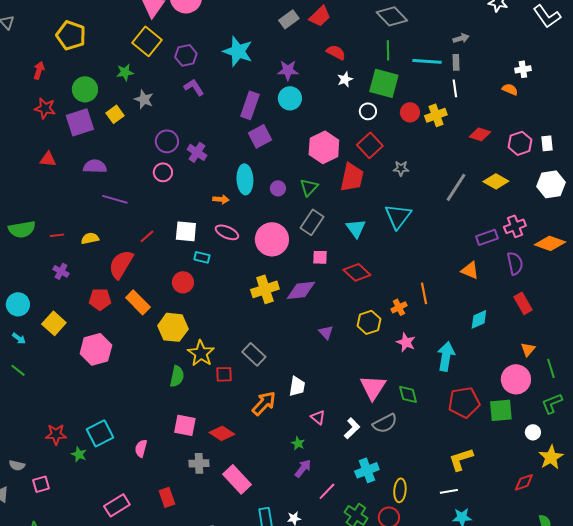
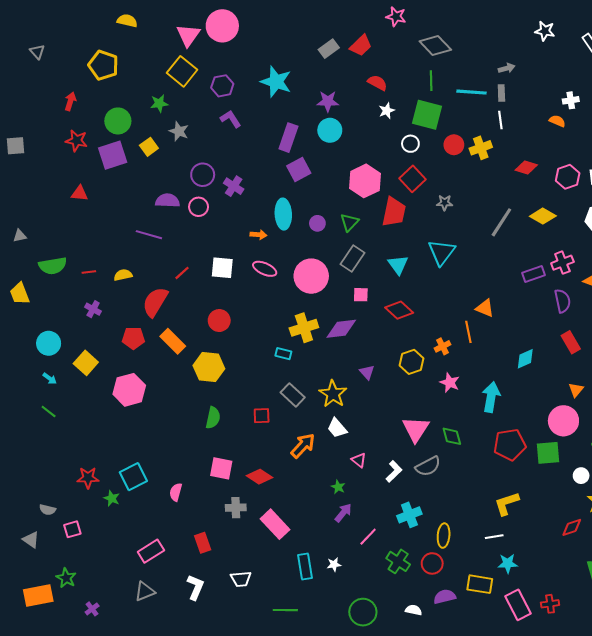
purple semicircle: (95, 166) -> (167, 201), moved
cyan rectangle: (202, 257) -> (283, 354), moved
orange triangle: (470, 270) -> (485, 308), moved
yellow star: (201, 353) -> (333, 394), moved
white trapezoid: (297, 386) -> (337, 428), turned 130

